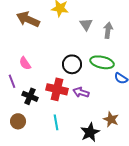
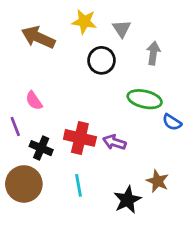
gray triangle: (86, 24) -> (122, 29), moved
black circle: (72, 64) -> (101, 60), moved
brown circle: (18, 121) -> (24, 184), size x1.6

